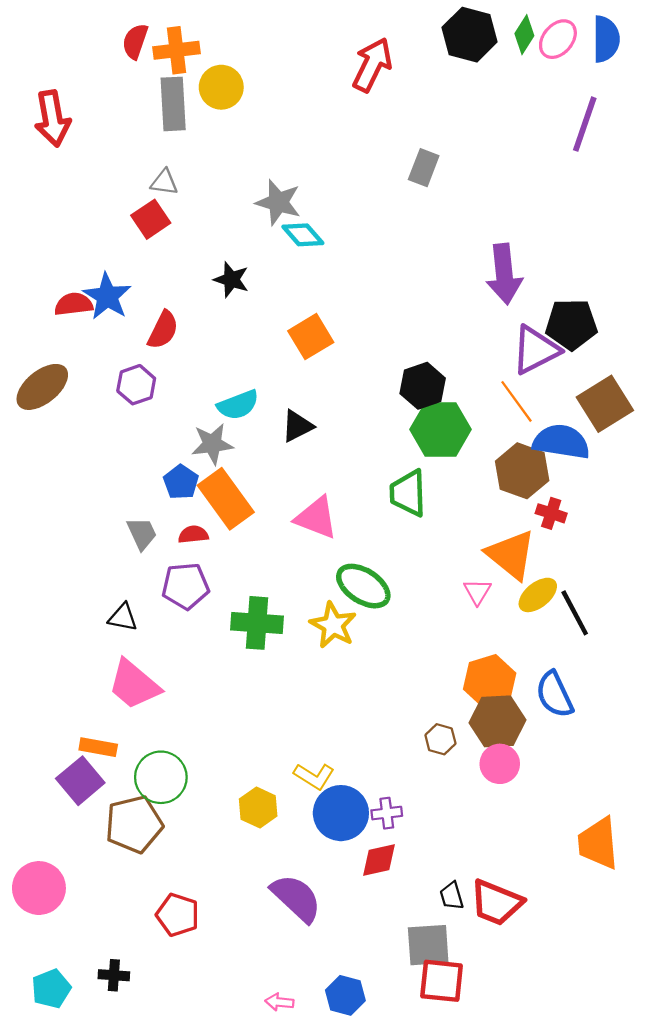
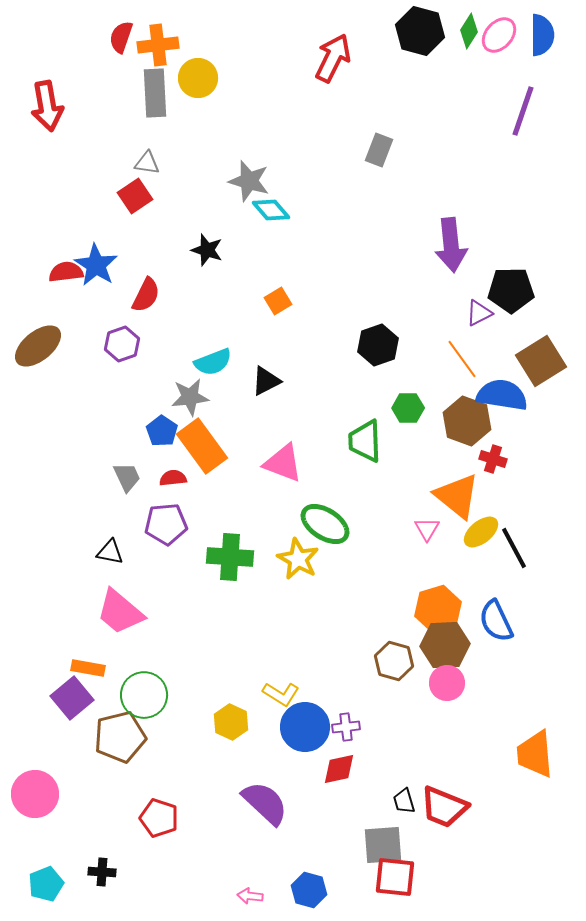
orange square: (311, 337) -> (278, 301), size x0.7
purple triangle: (536, 350) -> (479, 313), size x0.6
green hexagon: (440, 429) -> (408, 408), moved, size x0.6
brown hexagon: (440, 739) -> (394, 661), size x1.4

